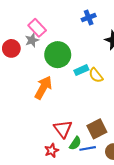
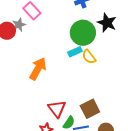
gray star: (32, 40) -> (19, 25), moved
green circle: (58, 55) -> (83, 33), moved

